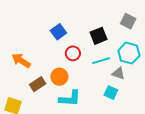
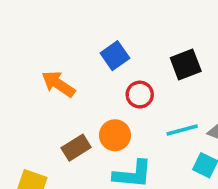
orange arrow: (21, 61) -> (58, 84), moved
cyan line: (101, 61) -> (182, 130), moved

